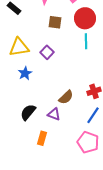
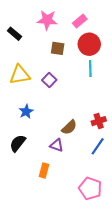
blue star: (25, 73) -> (26, 112), moved
black semicircle: (28, 112) -> (18, 143), moved
pink pentagon: (88, 142) -> (90, 188), moved

